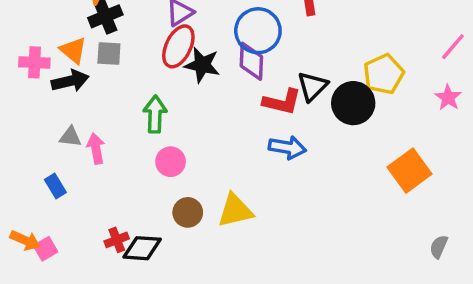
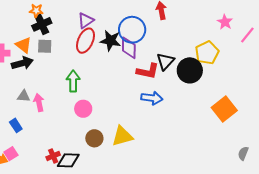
black star: (202, 65) -> (111, 41), moved
pink star: (448, 98) -> (225, 22), moved
pink square: (46, 249) -> (11, 154), moved

